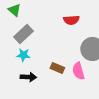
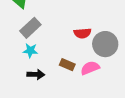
red semicircle: (71, 20) -> (82, 33), moved
pink semicircle: (78, 71) -> (90, 68), turned 84

